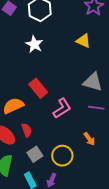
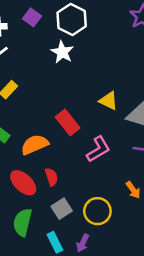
yellow triangle: (83, 41) -> (109, 101), moved
white star: (34, 44) -> (62, 52), moved

